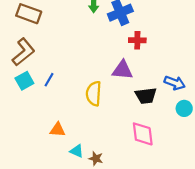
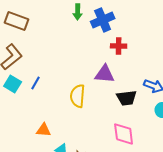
cyan square: (24, 81) -> (13, 84), turned -30

